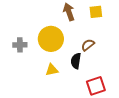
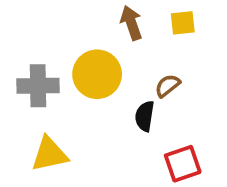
gray cross: (20, 45) -> (38, 86), size x1.5
yellow triangle: (52, 70) -> (49, 154), moved, size x1.5

